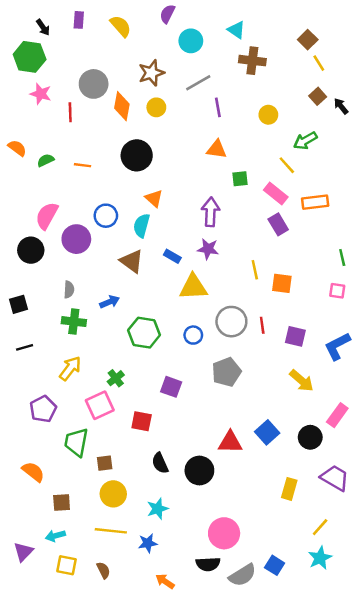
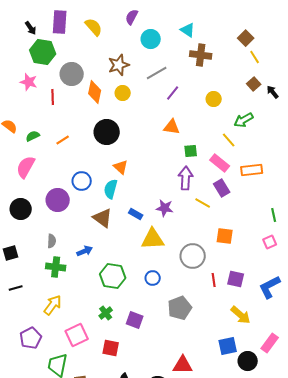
purple rectangle: (79, 20) -> (60, 22), size x1.6
green hexagon: (30, 57) -> (43, 52), moved
purple line: (218, 107) -> (173, 93), turned 49
orange line: (82, 165) -> (63, 140), turned -40
purple arrow: (211, 212) -> (186, 178), moved
pink semicircle: (47, 216) -> (26, 167), moved
yellow line: (255, 270) -> (203, 203), moved, turned -49
pink square: (337, 291) -> (270, 242), turned -32
gray circle: (231, 322) -> (193, 256), moved
red line: (262, 325) -> (214, 280), moved
green cross: (116, 378) -> (106, 313), moved
blue square: (267, 432) -> (228, 346), moved, turned 30

